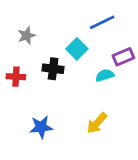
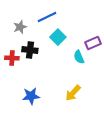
blue line: (102, 22) -> (47, 17), moved
black cross: (53, 69) -> (30, 50), moved
cyan semicircle: (105, 75) -> (79, 57), turned -96

